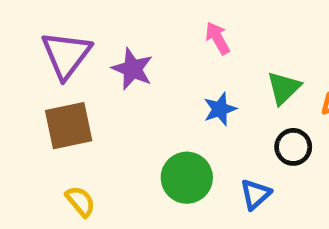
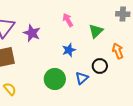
green triangle: (284, 88) -> (96, 31), moved
blue triangle: (255, 194) -> (82, 78), moved

